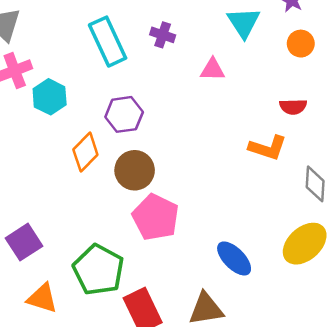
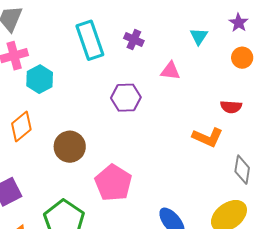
cyan triangle: (244, 23) -> (199, 36), size x0.7
purple hexagon: (124, 114) -> (126, 98), moved
orange diamond: (85, 152) -> (21, 126), moved
brown circle: (135, 170) -> (70, 147), moved

